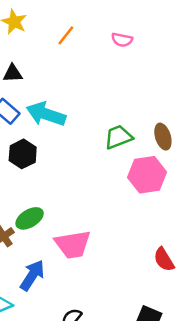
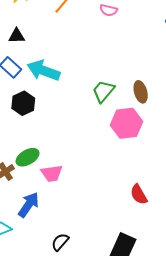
green trapezoid: (118, 137) -> (103, 91), turned -30
pink trapezoid: (73, 244) -> (52, 173), moved, size x0.7

